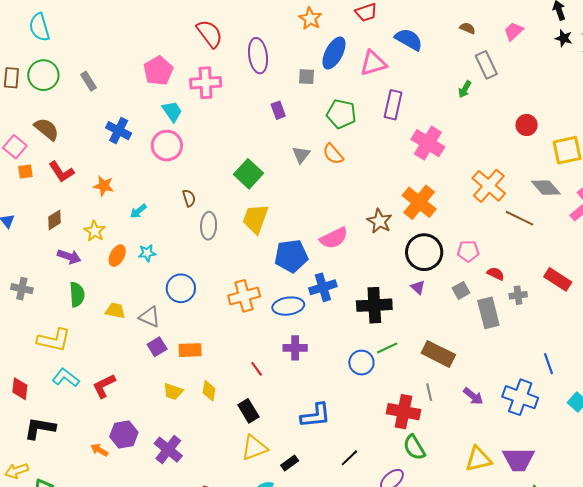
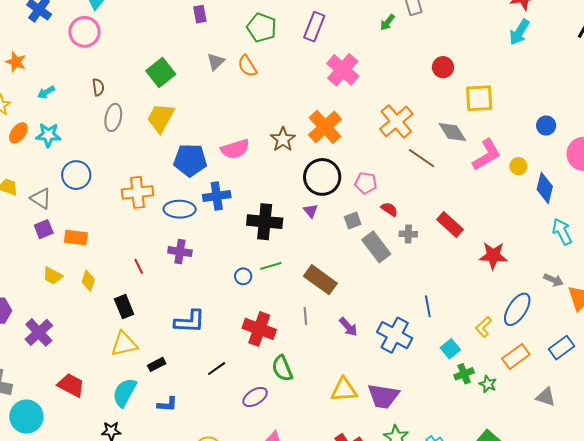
cyan star: (147, 253) -> (48, 135), size x1.4
gray rectangle: (488, 313) -> (376, 247), turned -32
blue circle: (361, 363) -> (243, 276), size x0.7
red cross: (404, 412) -> (259, 329), moved

